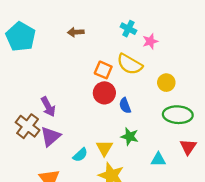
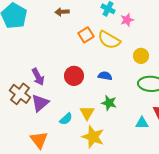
orange square: (103, 70) -> (86, 35), moved, turned 35
red circle: (104, 93) -> (74, 76), moved
blue semicircle: (125, 106) -> (105, 76), turned 120
cyan triangle: (158, 159) -> (142, 123), moved

